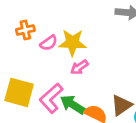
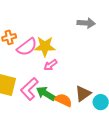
pink semicircle: (49, 43) -> (27, 47), size x1.5

